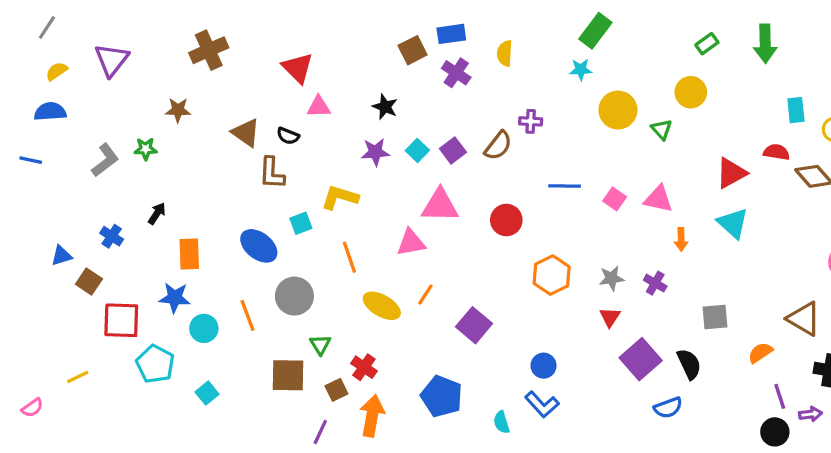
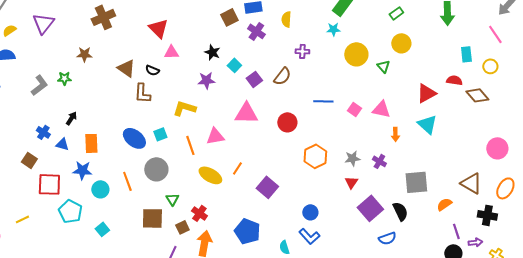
green rectangle: (707, 44) -> (396, 13), moved
purple cross: (531, 121) -> (302, 51), moved
cyan square: (417, 150) -> (234, 65), moved
cyan square: (301, 223) -> (160, 134), moved
pink triangle: (411, 243) -> (215, 136), moved
blue triangle: (61, 256) -> (62, 144), moved, turned 32
gray square: (715, 317) -> (416, 182), size x1.4

